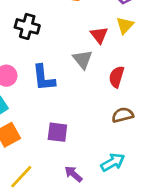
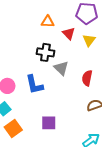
black cross: (27, 26) -> (45, 52), moved
red triangle: (99, 35) -> (69, 33), moved

